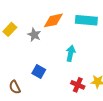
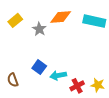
cyan arrow: (71, 53) -> (58, 75), moved, turned -119
red cross: (78, 85) -> (77, 86), turned 32

